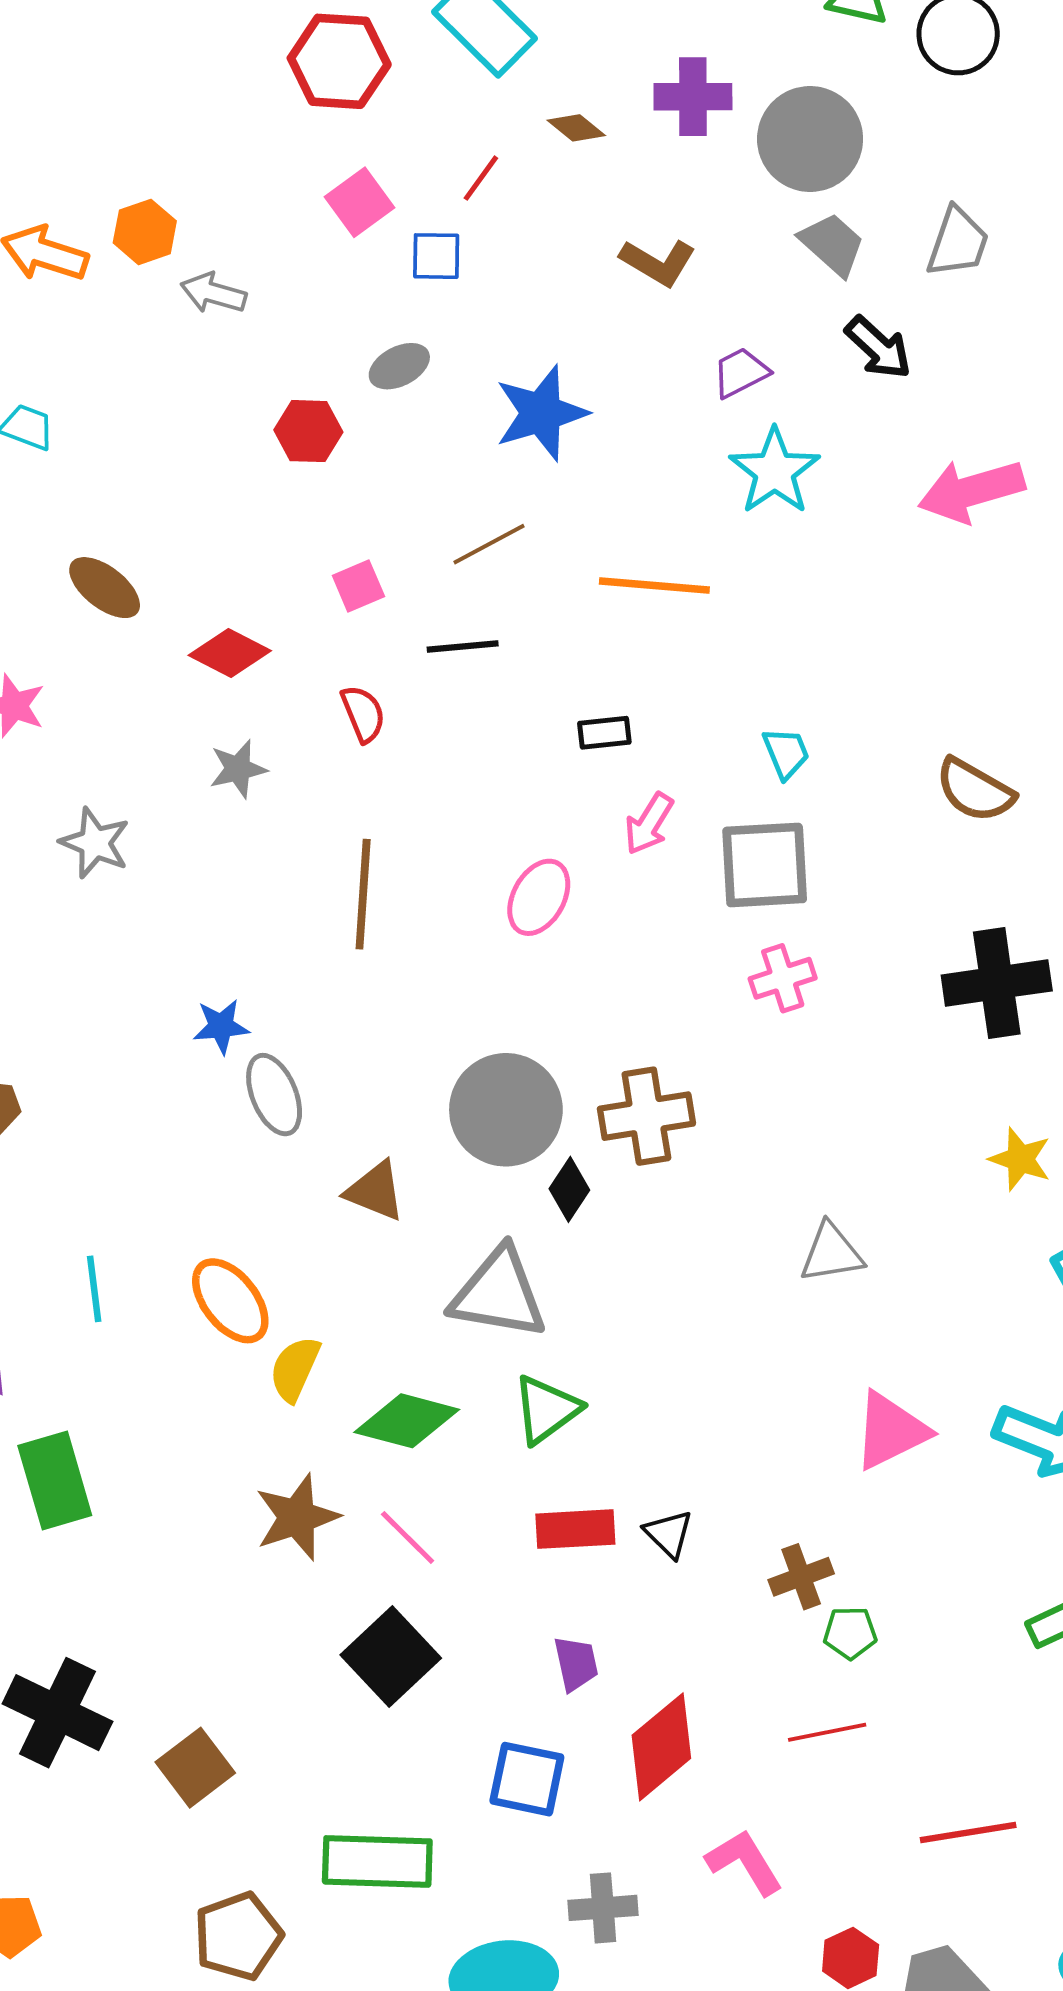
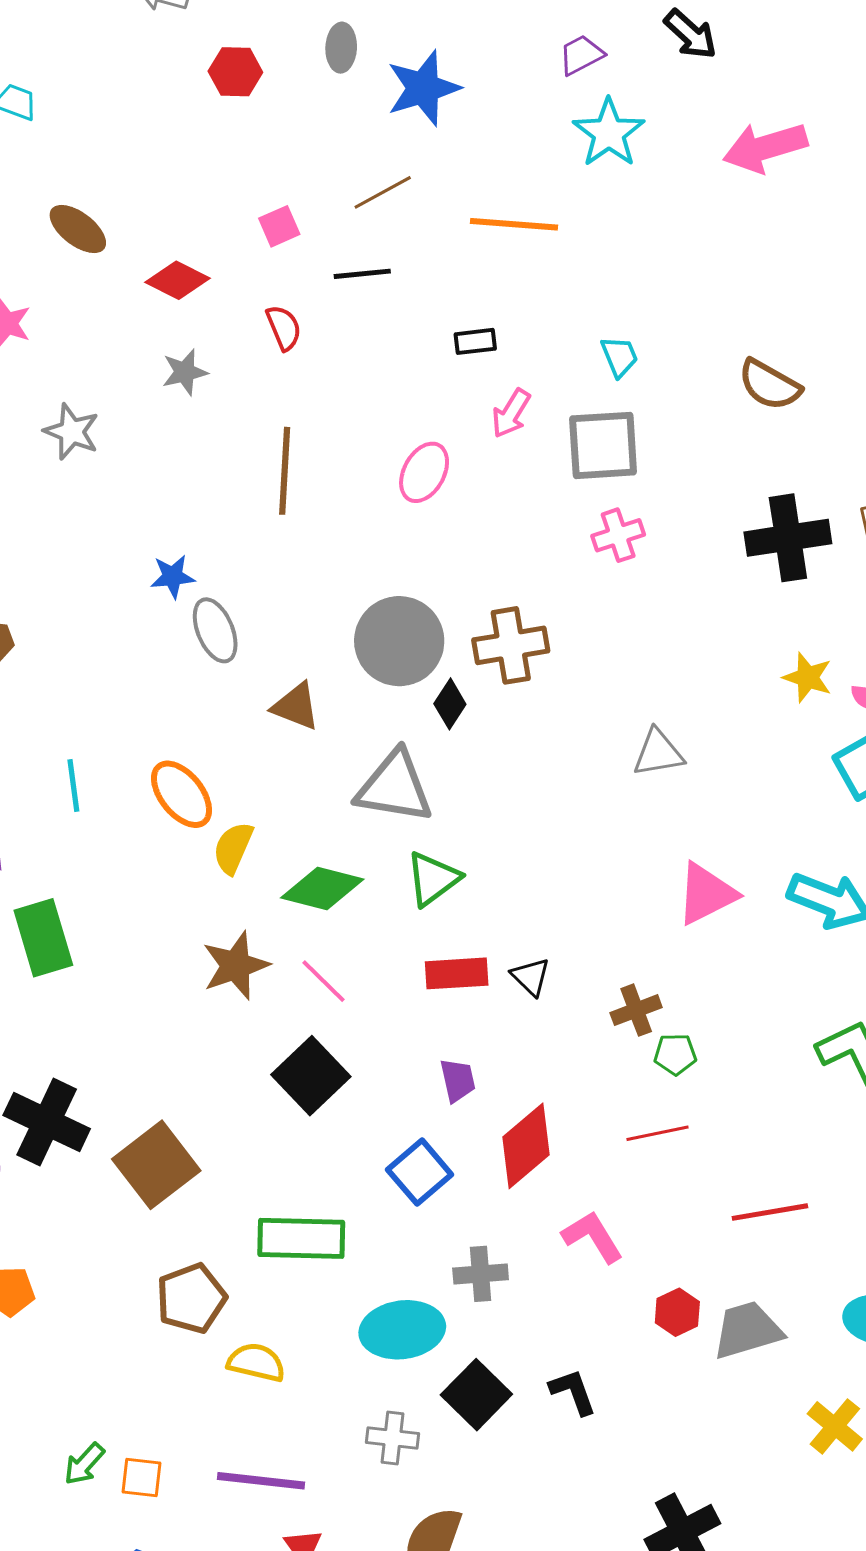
gray ellipse: (399, 366) -> (341, 48), moved, turned -60
red hexagon: (308, 431) -> (235, 72), moved
brown square: (195, 1768) -> (156, 1165), size x1.4
blue square: (527, 1779) -> (420, 1172), turned 38

